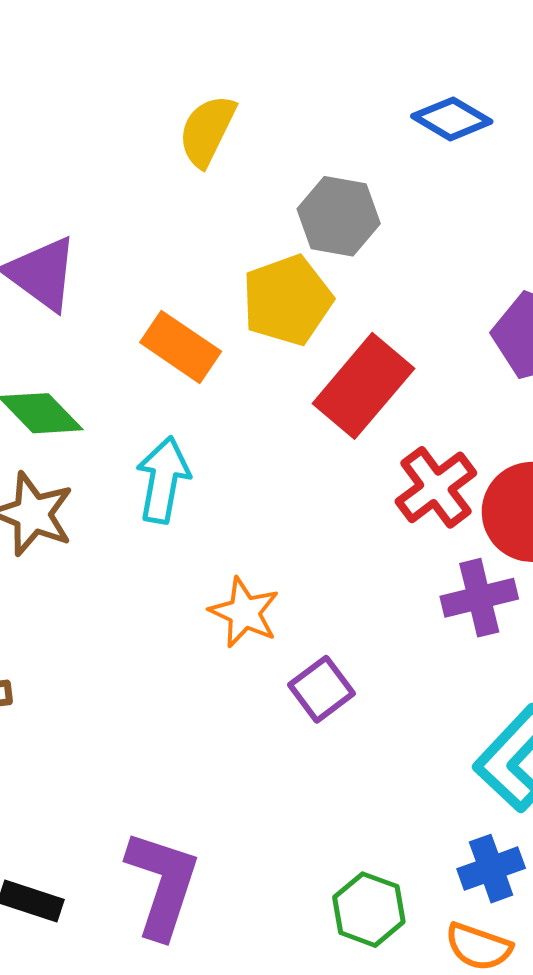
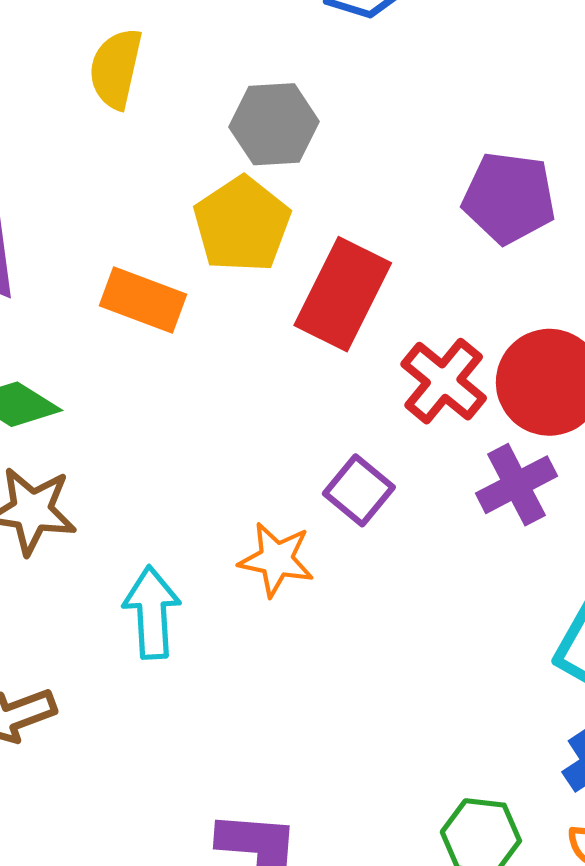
cyan arrow: (163, 480) -> (152, 612), moved
purple square: (321, 689) -> (359, 490), moved

